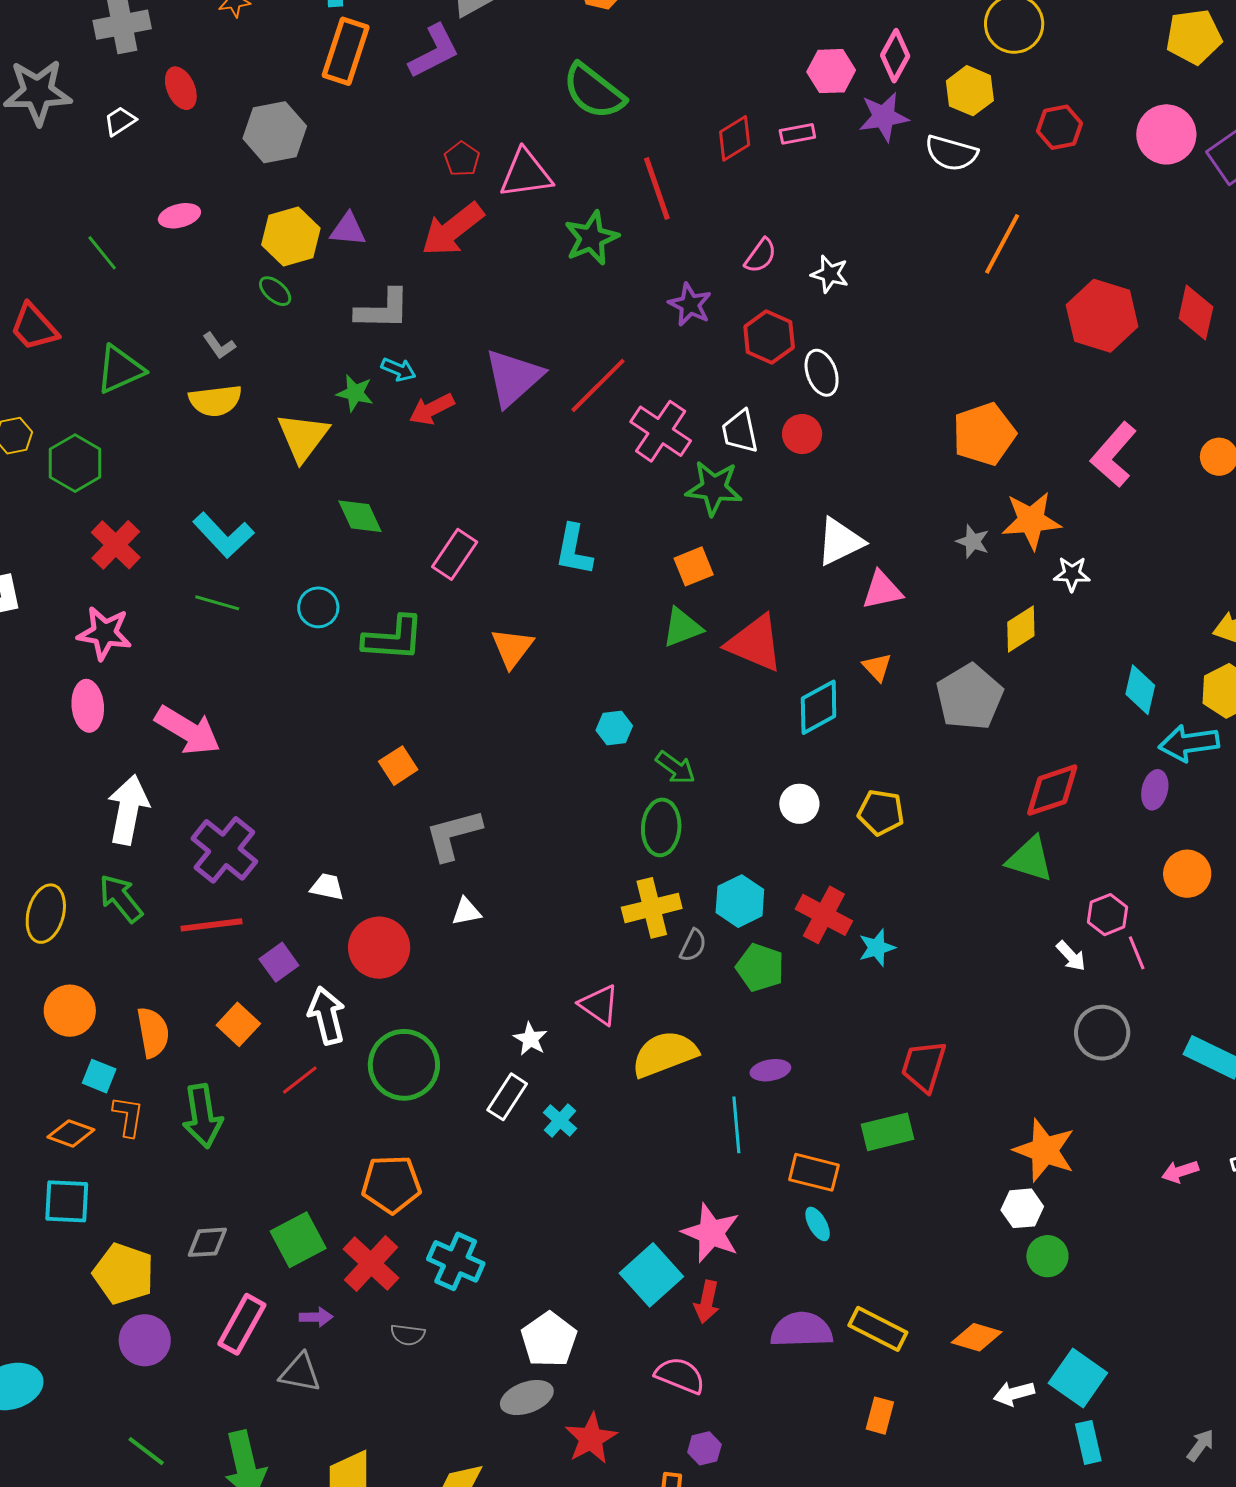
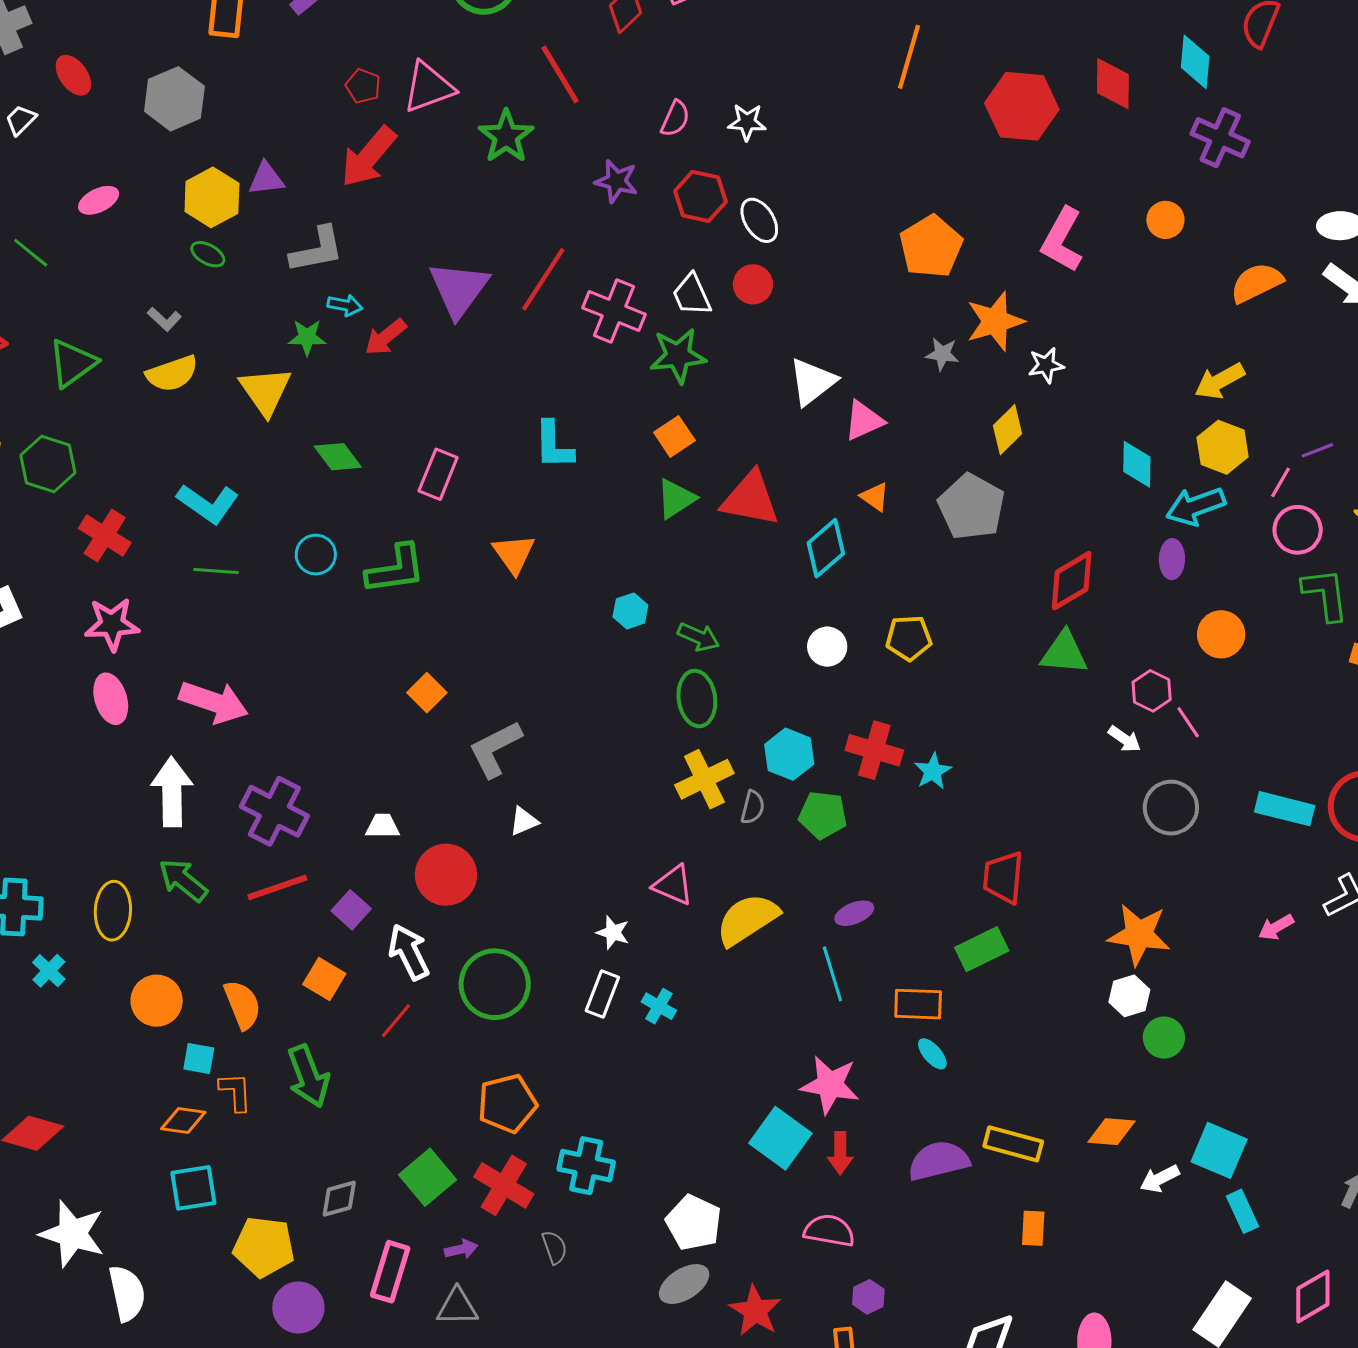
gray semicircle: (408, 1335) -> (555, 1247), turned -104

